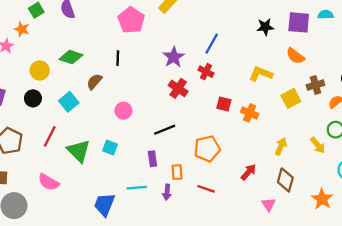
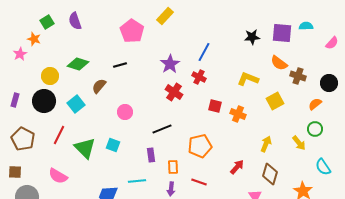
black line: (118, 58) -> (120, 65), turned 72
brown cross: (315, 85) -> (298, 76), moved, turned 35
black circle: (33, 98) -> (44, 101), size x1.5
purple arrow: (167, 192) -> (171, 189), moved

